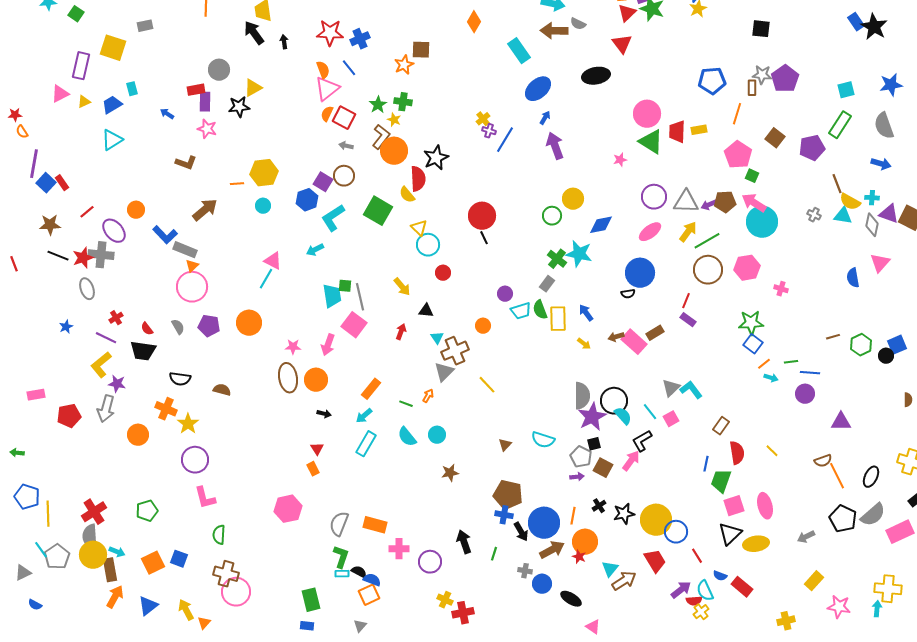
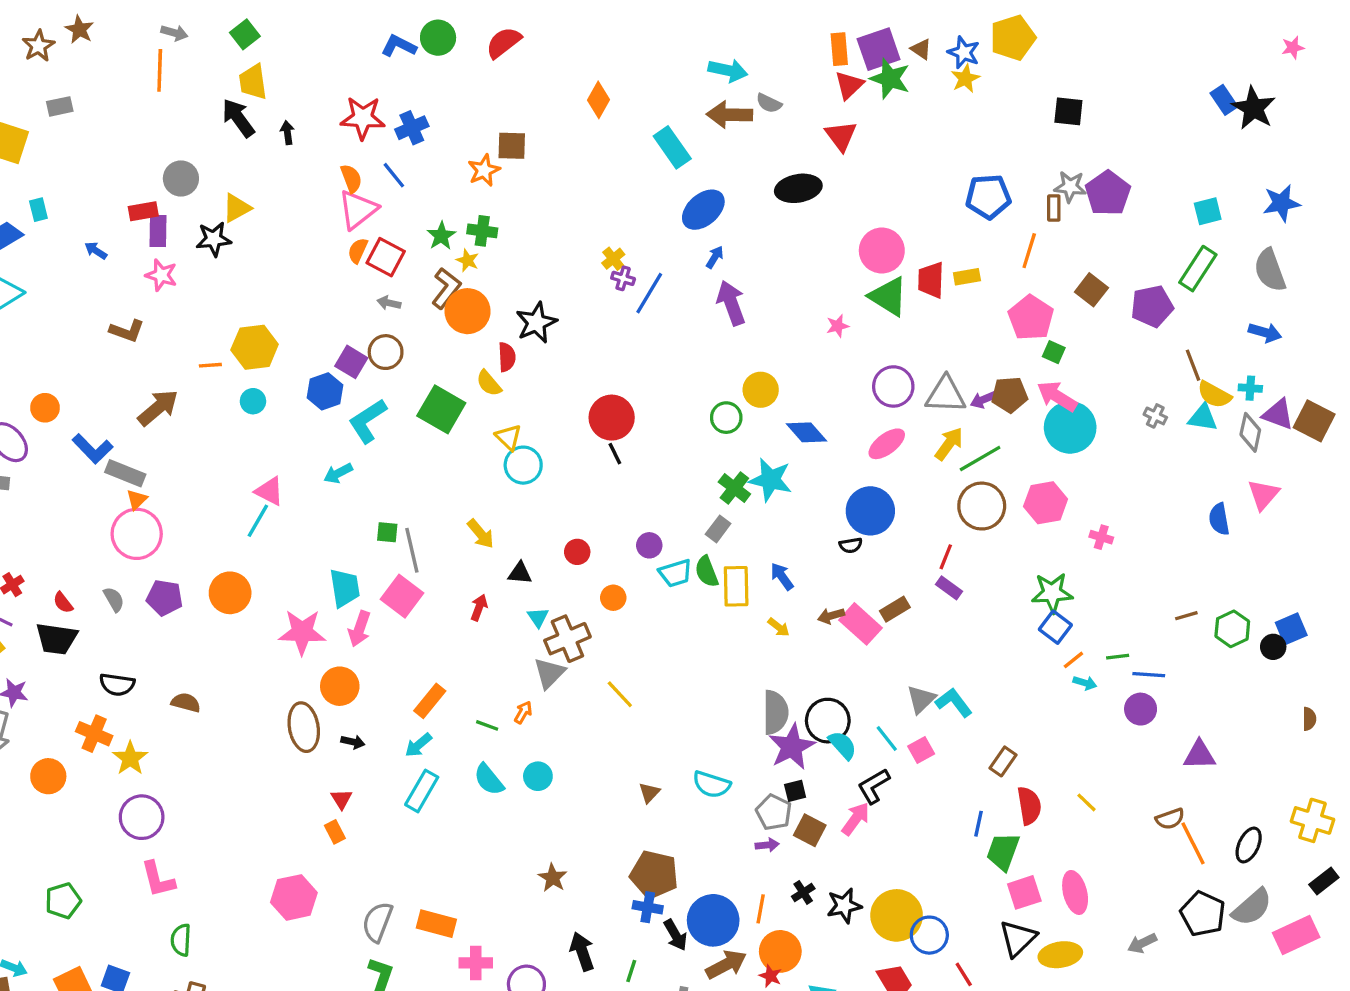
red semicircle: (418, 179) -> (507, 357), size x0.7
blue diamond: (601, 225) -> (806, 432), turned 60
red circle: (443, 273) -> (577, 552), moved
cyan trapezoid: (332, 296) -> (345, 588), moved
pink star: (293, 347) -> (302, 632), size x1.8
brown ellipse: (288, 378) -> (304, 727), moved
brown star: (450, 473) -> (553, 878), moved, turned -30

